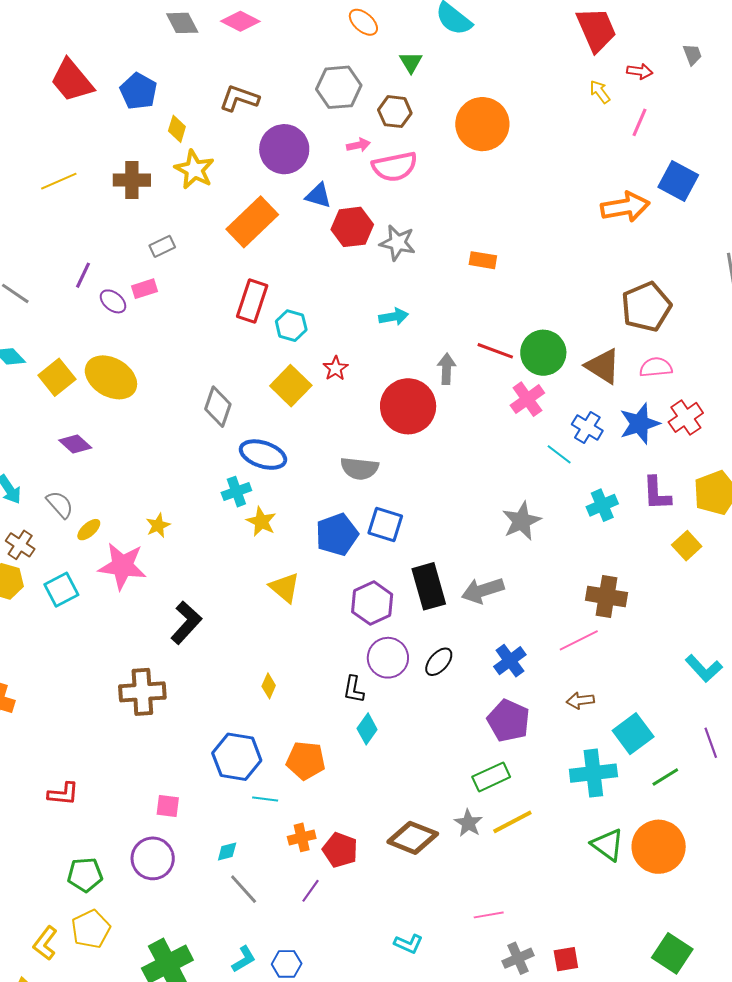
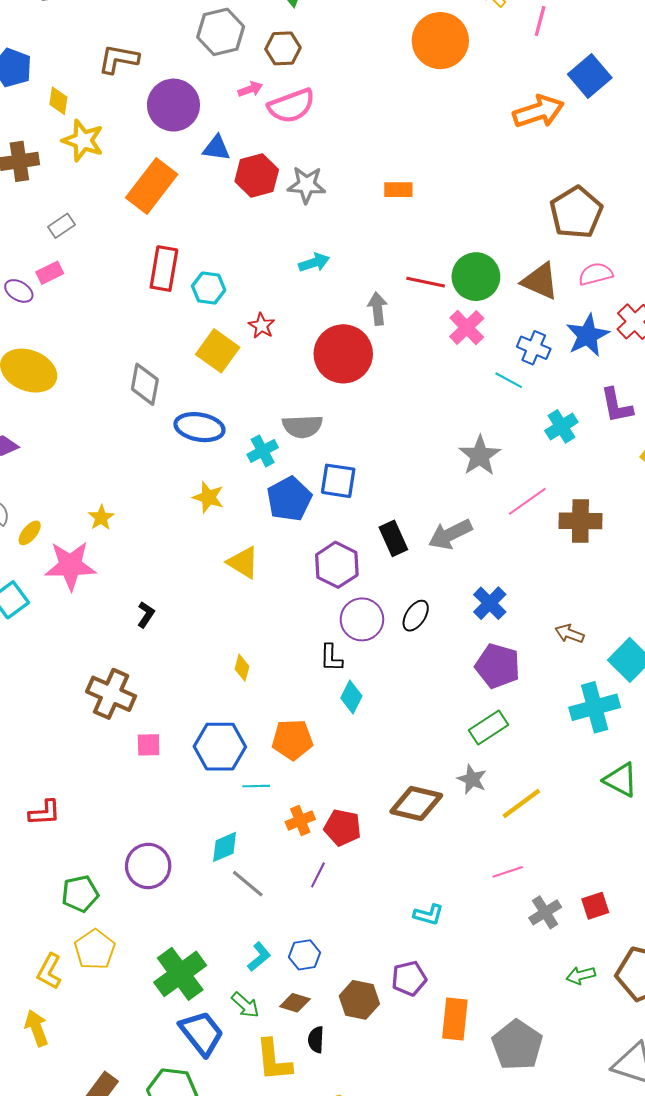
orange circle: (482, 124) -> (440, 41), moved
blue square: (678, 181) -> (590, 76), turned 30
cyan cross: (236, 492) -> (263, 451), moved
black rectangle: (429, 586) -> (393, 538), size x0.7
black L-shape: (186, 623) -> (146, 615), size x0.6
pink line: (579, 640) -> (527, 501), moved
brown cross: (142, 692) -> (111, 694), turned 36
brown arrow: (580, 700) -> (570, 634), turned 36
pink square: (168, 806) -> (149, 745), moved
yellow line: (512, 822) -> (521, 804), moved
cyan diamond: (227, 851) -> (225, 847), size x1.4

